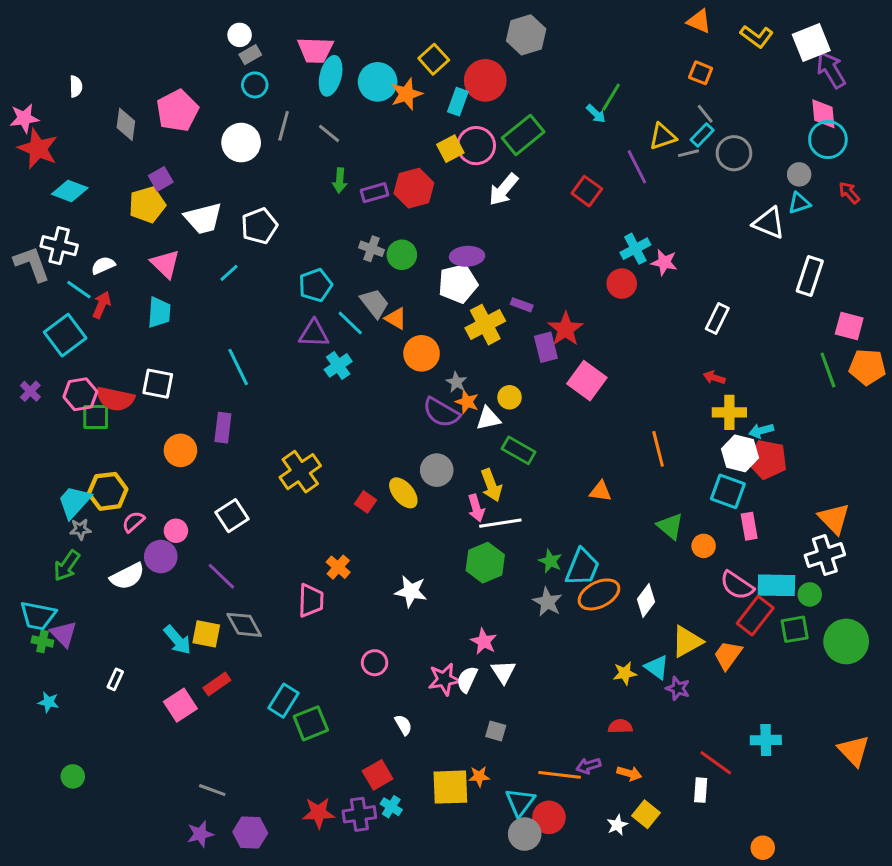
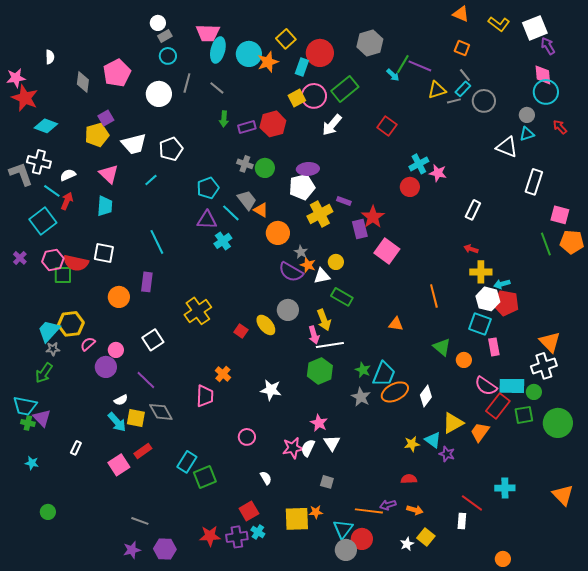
gray hexagon: (526, 35) -> (370, 43), moved
purple arrow: (831, 70) -> (548, 46), size x0.7
purple line: (637, 167) -> (420, 66), moved, turned -40
white semicircle: (127, 576) -> (121, 400), moved, size x0.6

